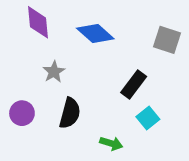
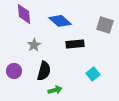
black rectangle: (134, 84) -> (75, 44), moved, turned 48
green arrow: (111, 143) -> (55, 90), moved, turned -32

